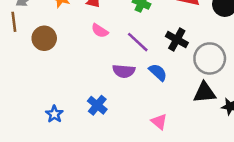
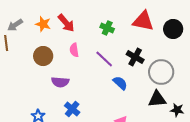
pink semicircle: (100, 31) -> (74, 50), turned 48
brown circle: (44, 38) -> (43, 56), moved
purple semicircle: (124, 71) -> (60, 82), moved

